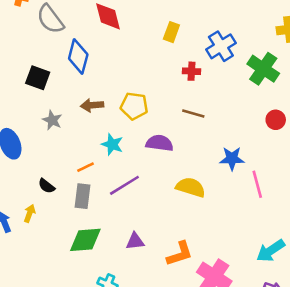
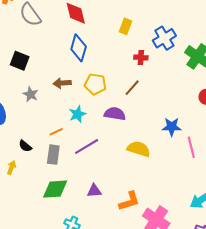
blue diamond: (78, 57) -> (79, 48), moved
brown line: (193, 114) -> (132, 88), moved, turned -66
cyan star: (112, 144) -> (77, 114), turned 30

